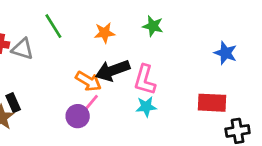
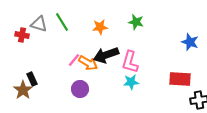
gray triangle: (23, 49) -> (39, 24), moved
pink line: (91, 103) -> (74, 60), moved

